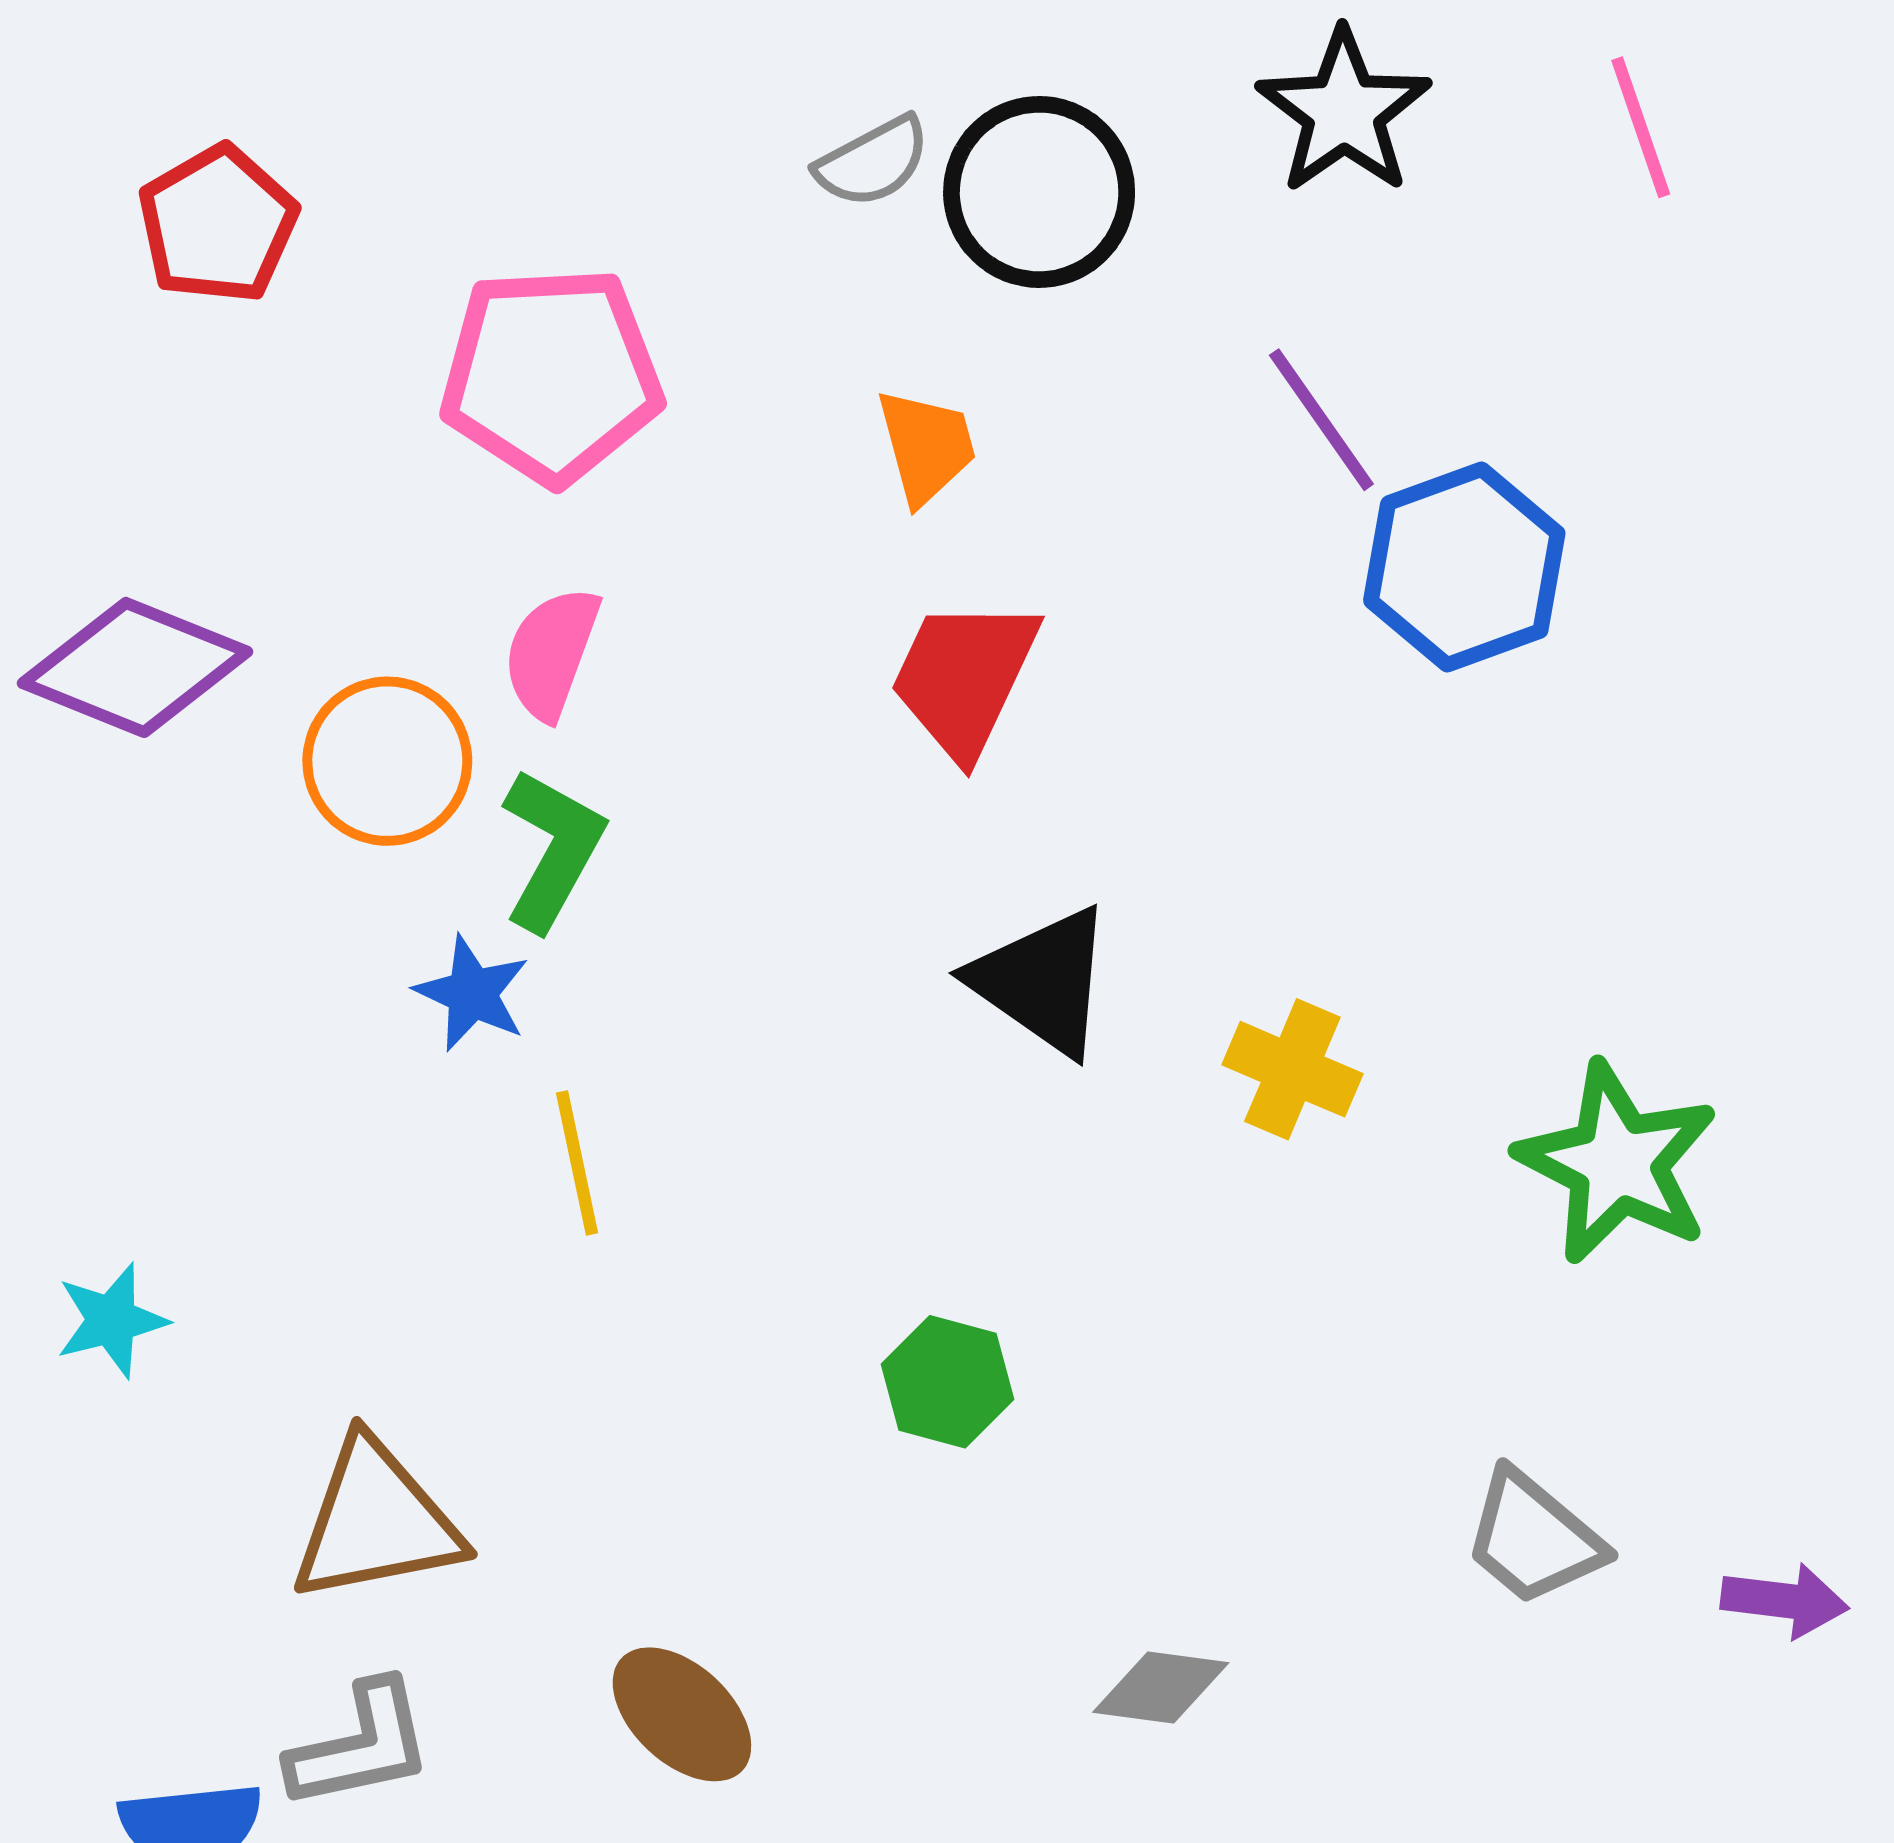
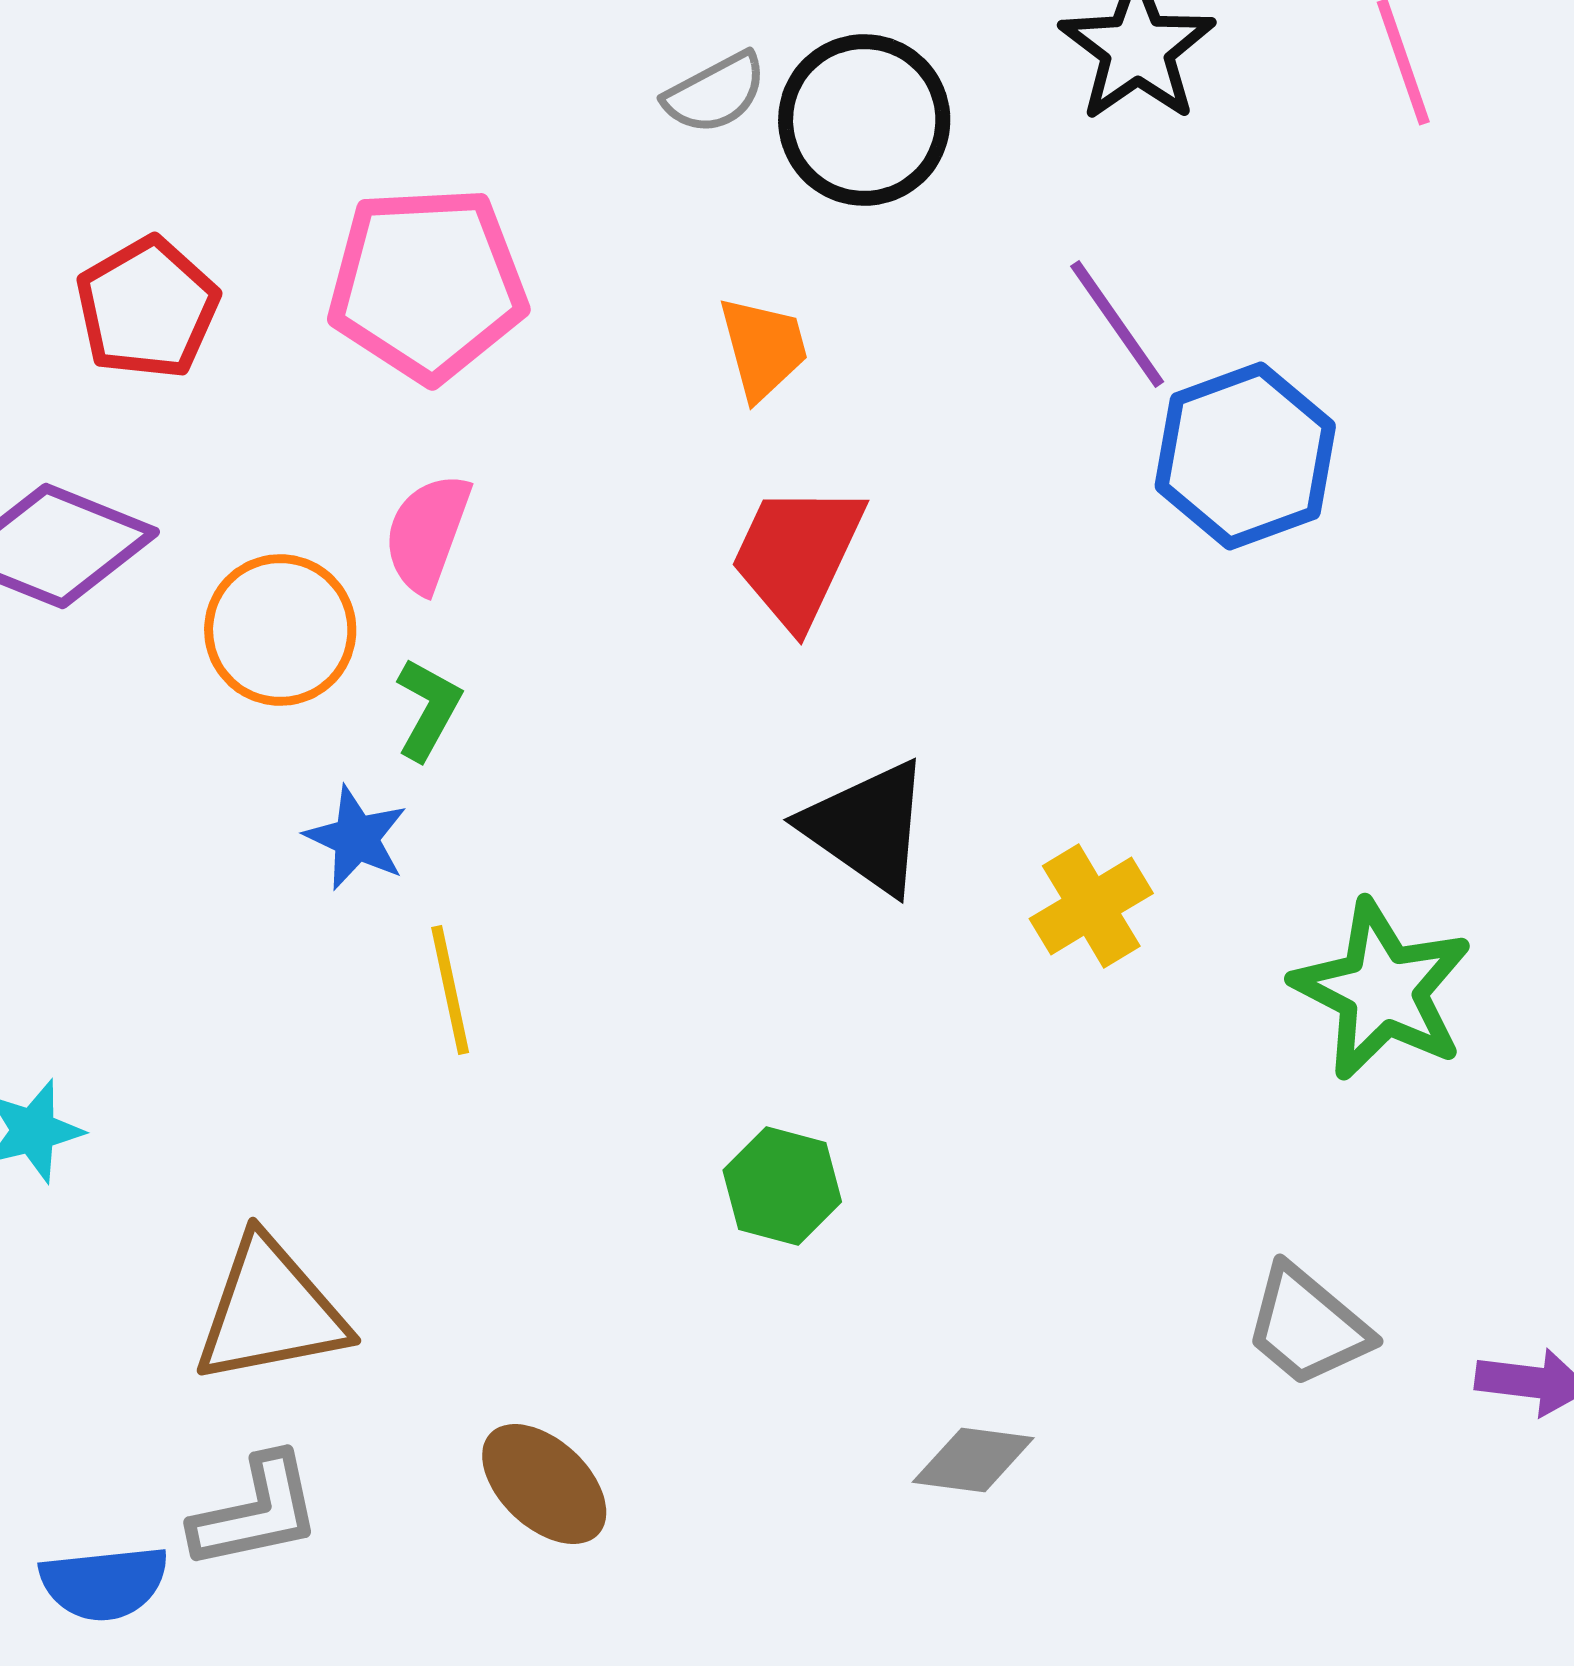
red pentagon: (218, 224) -> (147, 308), moved
green L-shape: (552, 849) -> (428, 709), size x0.7
yellow cross: (1292, 1069) -> (1091, 906), turned 36

